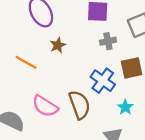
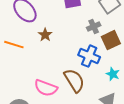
gray cross: (108, 41) -> (94, 27), moved
orange line: (26, 62) -> (14, 45), moved

